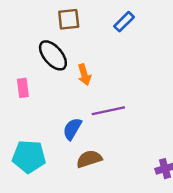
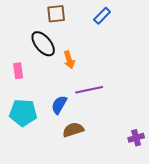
cyan pentagon: (29, 157) -> (23, 113), moved

